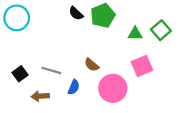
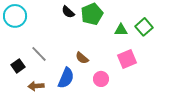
gray line: (51, 70) -> (39, 54), moved, turned 30
blue semicircle: (74, 87) -> (66, 78), size x1.5
pink circle: (113, 88) -> (101, 79), size x0.6

